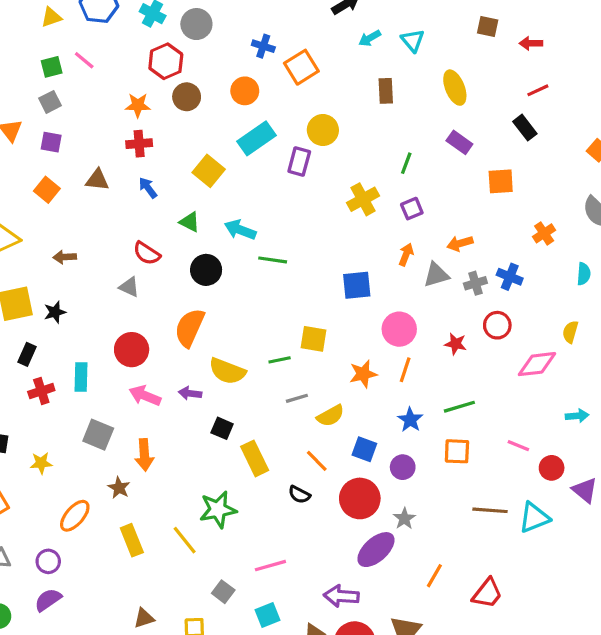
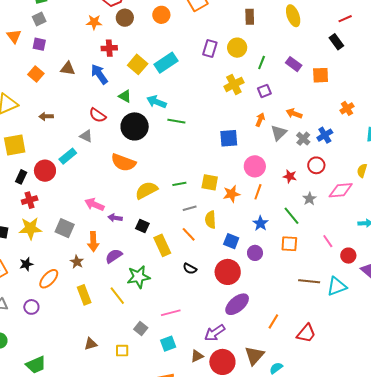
yellow circle: (323, 130) -> (237, 48), moved
cyan rectangle: (256, 138) -> (166, 63), moved
purple rectangle: (459, 142) -> (294, 64), moved
red cross: (139, 144) -> (109, 48), moved
purple rectangle: (299, 161) -> (210, 49), moved
blue arrow: (148, 188) -> (99, 74), size x1.5
orange arrow: (460, 243) -> (294, 113), turned 35
black circle: (206, 270) -> (135, 126), size x1.4
gray triangle: (436, 275) -> (279, 133), turned -30
blue cross: (510, 277) -> (325, 135), turned 35
gray cross: (475, 283) -> (303, 139), turned -32
black star: (55, 312) -> (26, 264), moved
orange semicircle: (190, 328) -> (123, 162), turned -95
yellow square: (313, 339) -> (210, 182), moved
red circle: (132, 350) -> (45, 171), moved
yellow semicircle: (227, 371) -> (146, 190), turned 130
cyan rectangle: (81, 377) -> (68, 156), moved, turned 48
purple arrow: (190, 393) -> (115, 218), moved
green line: (459, 407) -> (291, 216), turned 66
yellow semicircle: (331, 416) -> (210, 220), turned 114
pink line: (518, 446) -> (328, 241), turned 32
orange line: (317, 461) -> (189, 234), moved
yellow star: (41, 463) -> (30, 228), moved, size x1.6
gray star: (404, 519) -> (309, 199), moved
purple arrow: (341, 596) -> (215, 333), turned -40
purple semicircle: (48, 600) -> (114, 256), moved

